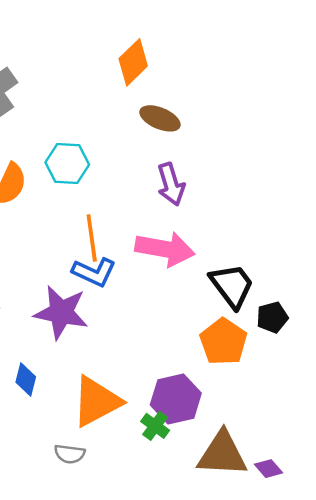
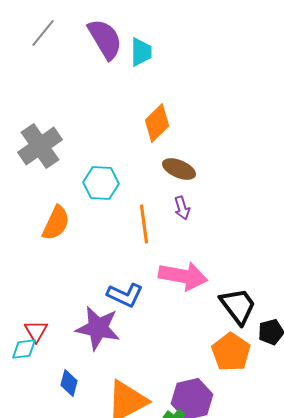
cyan hexagon: (67, 164) -> (101, 183), moved
purple arrow: (171, 184) -> (182, 208), moved, size x0.7
orange line: (92, 238) -> (144, 224), moved

